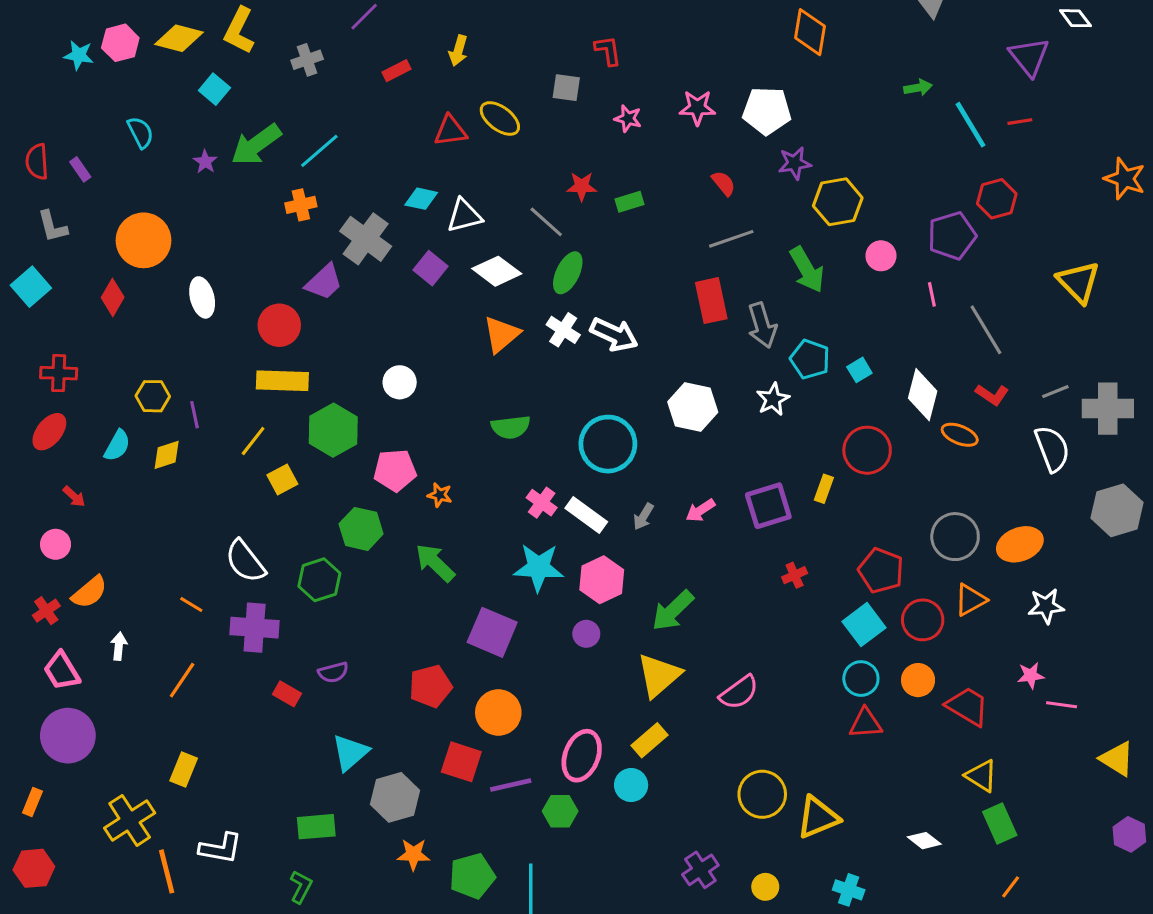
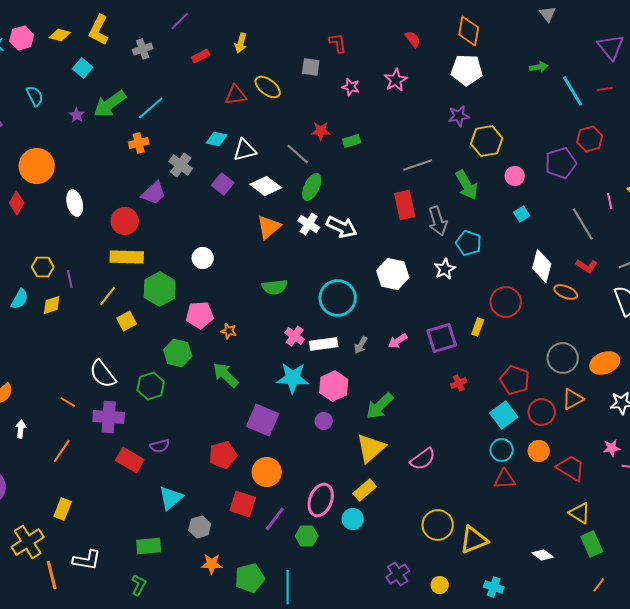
yellow diamond: (179, 38) -> (60, 35), size x0.7
pink star: (697, 108) -> (396, 80), turned -30
white pentagon: (767, 111) -> (467, 70), moved
red semicircle: (724, 183) -> (413, 39), moved
gray cross: (366, 239) -> (181, 165), size x0.7
pink line: (932, 294) -> (610, 201), moved
cyan square: (859, 370) -> (522, 214), moved
white rectangle: (586, 515) -> (324, 344), turned -44
red rectangle: (287, 694) -> (130, 460), size x1.5
purple line: (511, 785) -> (275, 519), turned -40
gray hexagon: (395, 797) -> (200, 527), size x0.7

